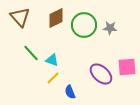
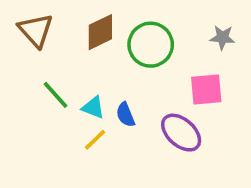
gray star: (110, 28) -> (222, 37), moved
pink square: (127, 67) -> (206, 90), moved
blue semicircle: (70, 92) -> (126, 115), moved

